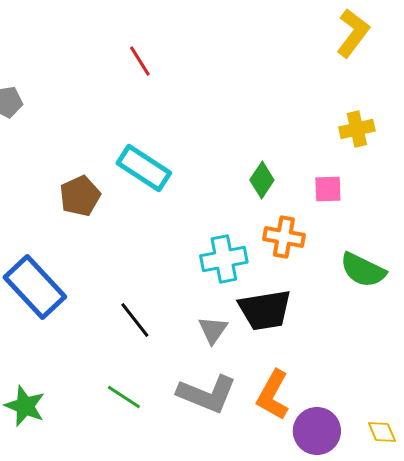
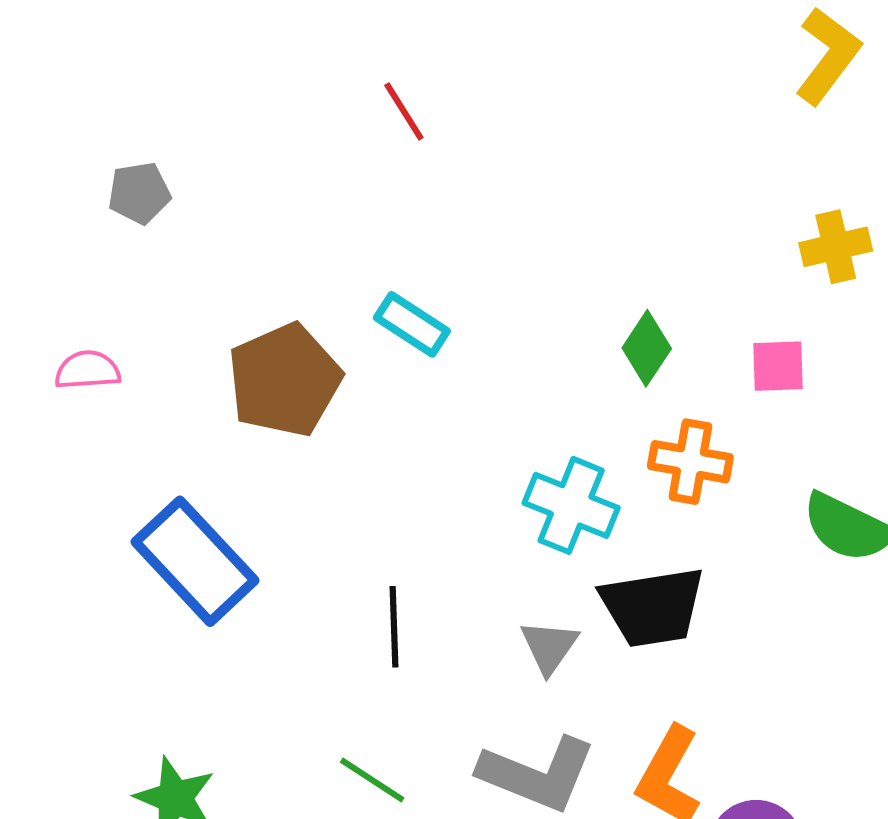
cyan rectangle: (144, 168) -> (412, 324), size x0.7
brown pentagon: (80, 196) -> (285, 380), size x1.4
cyan cross: (224, 259) -> (571, 505), turned 33
black line: (135, 320) -> (394, 627), turned 36

